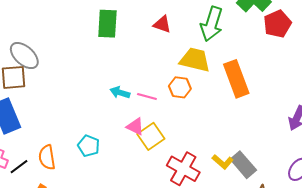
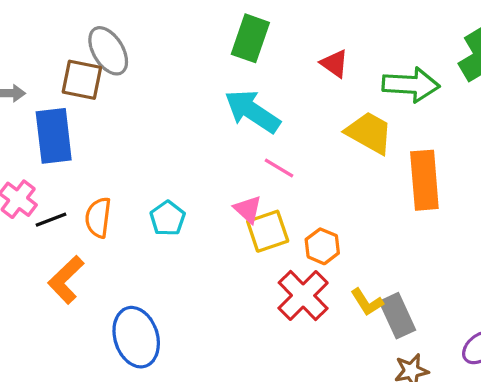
green arrow: (212, 24) -> (411, 85), turned -120
orange hexagon: (180, 87) -> (322, 246), moved
cyan arrow: (120, 93) -> (252, 111), moved, size x1.8

